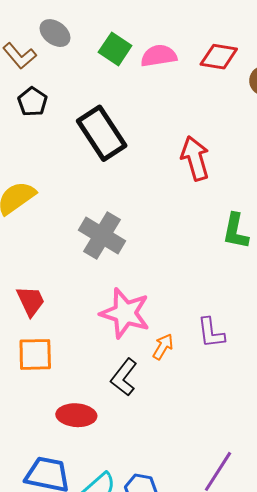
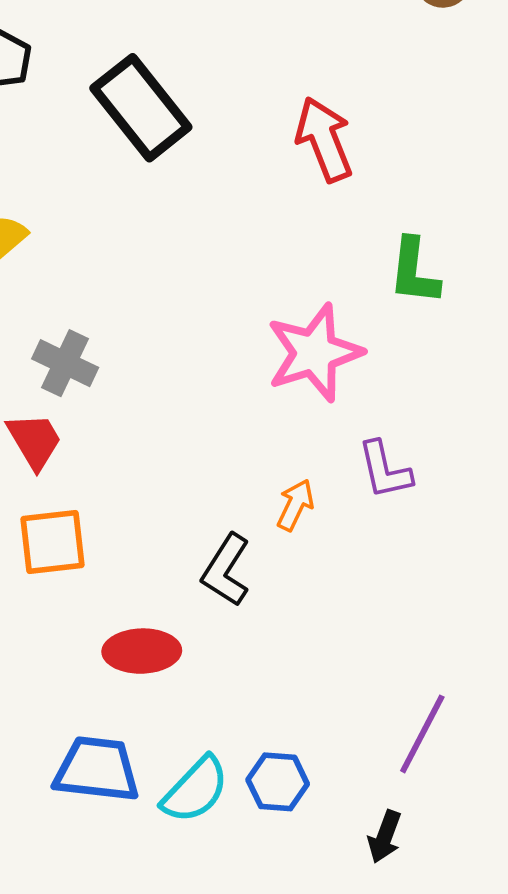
gray cross: (102, 235) -> (65, 363), moved, size x0.7
pink star: (125, 313) -> (314, 353), moved, turned -30

